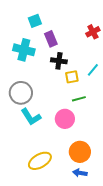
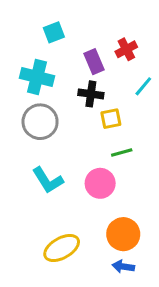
red cross: (93, 32) -> (126, 49), moved
purple rectangle: (51, 39) -> (94, 62), moved
cyan line: (93, 70) -> (143, 86), moved
gray circle: (21, 93) -> (40, 122), moved

